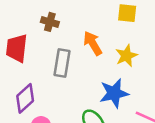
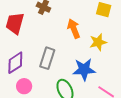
gray rectangle: (62, 63) -> (47, 58), moved

